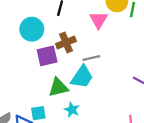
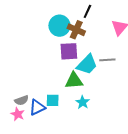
brown cross: (66, 43) -> (76, 30), moved, turned 36
cyan trapezoid: (82, 77) -> (87, 64), moved

